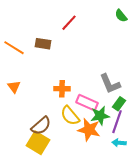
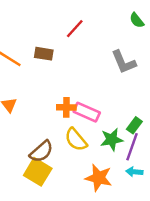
gray L-shape: (110, 84) -> (124, 62), moved
pink rectangle: (87, 103) -> (87, 112), moved
orange star: (89, 130) -> (99, 178), moved

